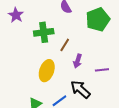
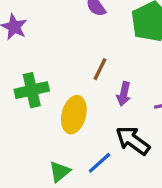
green cross: (44, 32) -> (32, 90), moved

